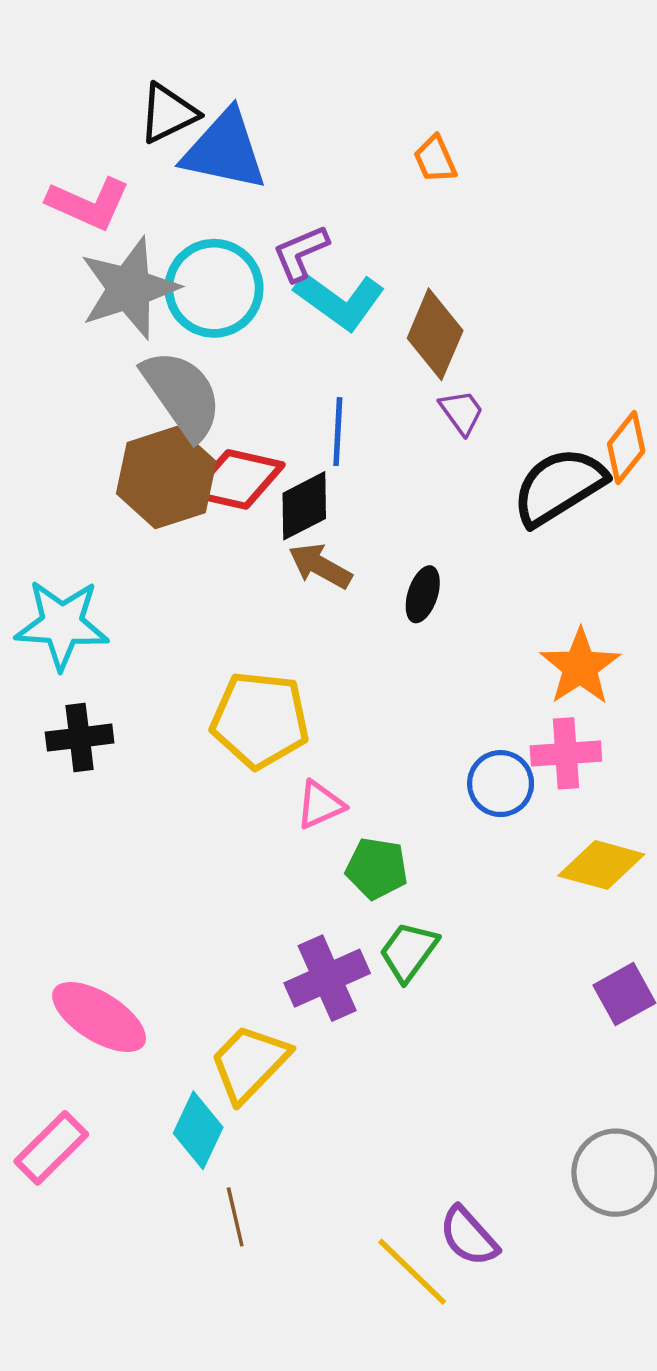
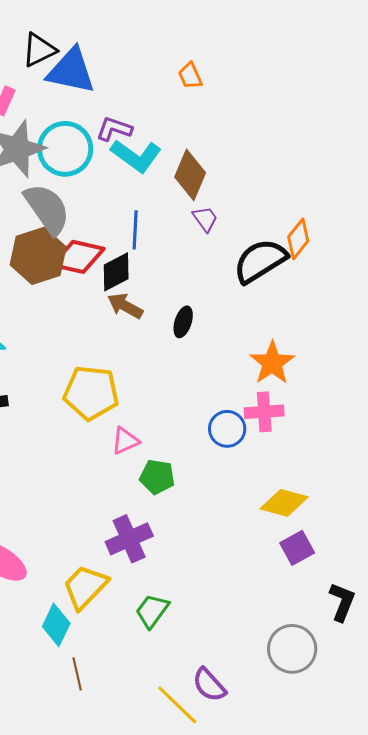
purple L-shape: (301, 253) -> (114, 129), turned 42
yellow diamond: (601, 865) -> (284, 503), moved
green trapezoid: (409, 952) -> (152, 611), moved

